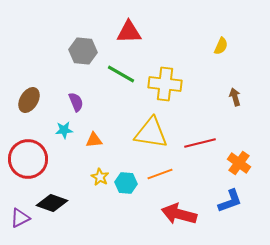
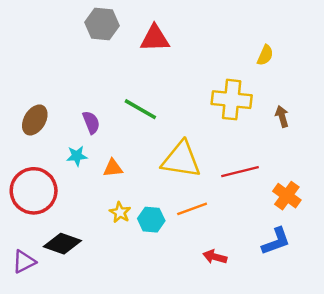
gray hexagon: (83, 51) -> (102, 24), moved
green line: (121, 74) -> (140, 109), moved
yellow cross: (165, 84) -> (232, 100), moved
red arrow: (179, 214) -> (215, 257), size x0.6

